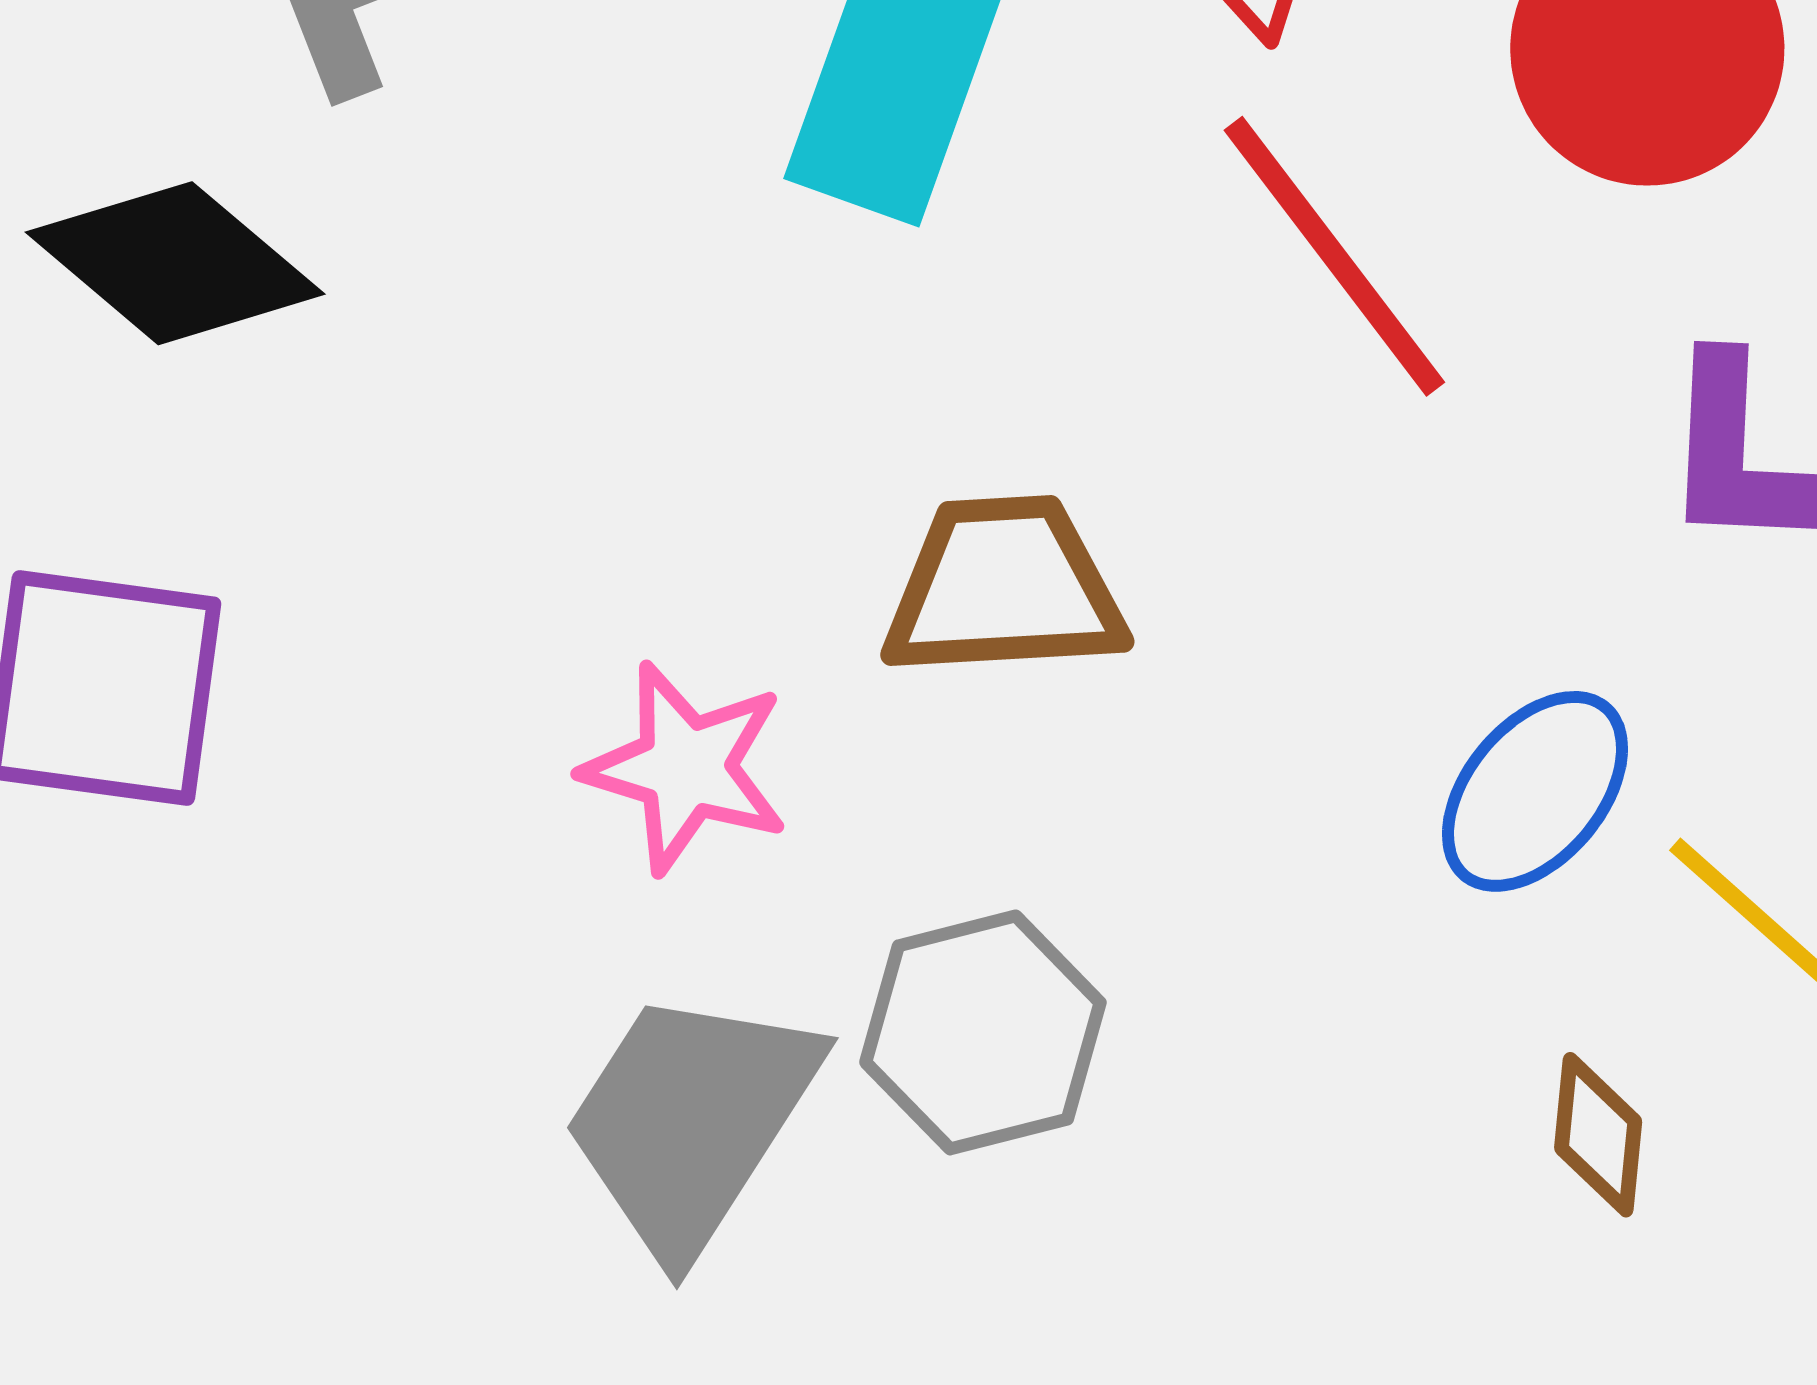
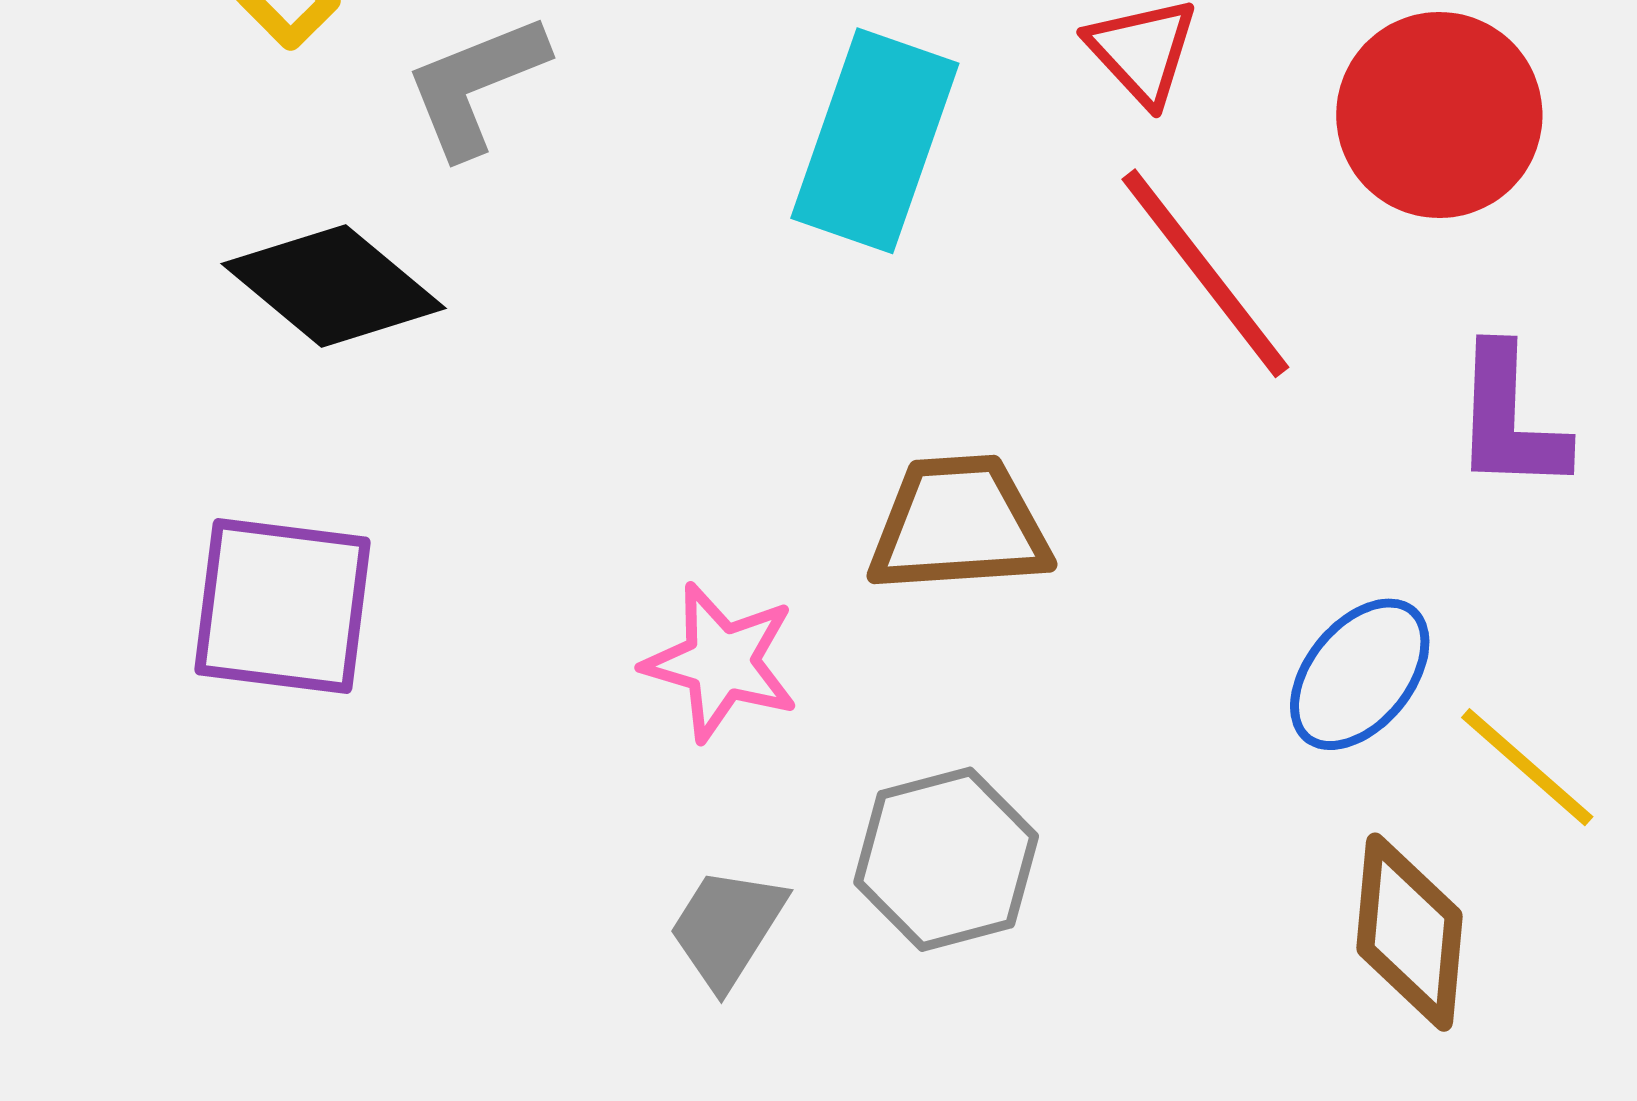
gray trapezoid: (691, 1121) -> (727, 928), size x0.6
brown diamond: (1598, 1135) -> (1409, 932), size x1.6

